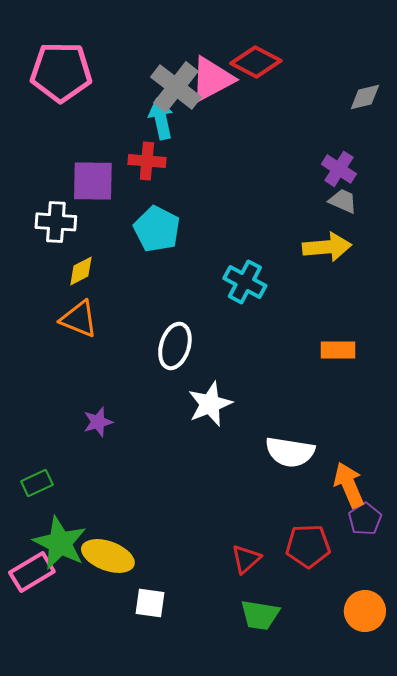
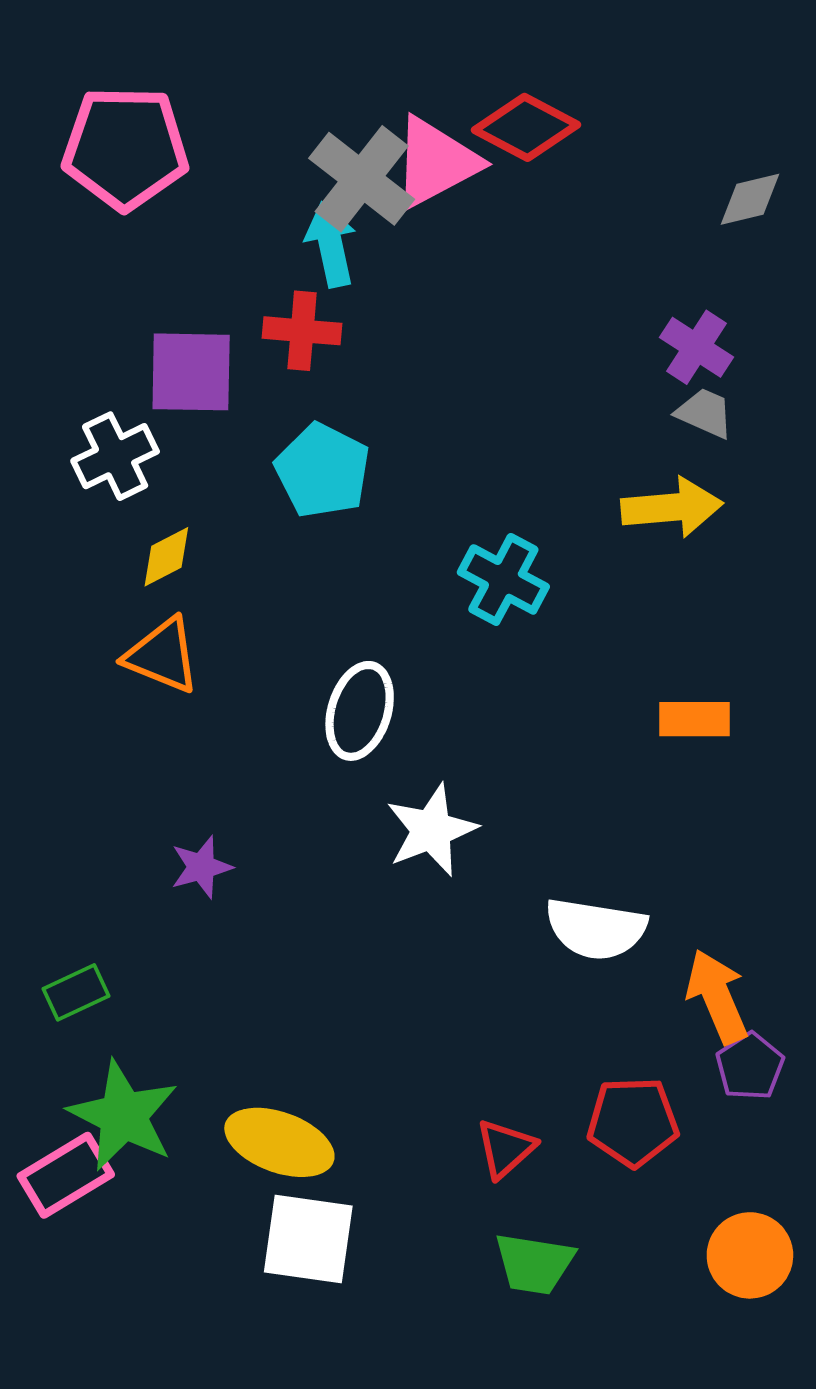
white cross: (56, 222) -> (115, 456), turned -30
yellow ellipse: (108, 556) -> (279, 1142), moved
white square: (150, 603) -> (308, 1239), size x1.5

